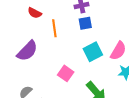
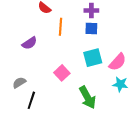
purple semicircle: (27, 51) -> (29, 43), size x0.7

